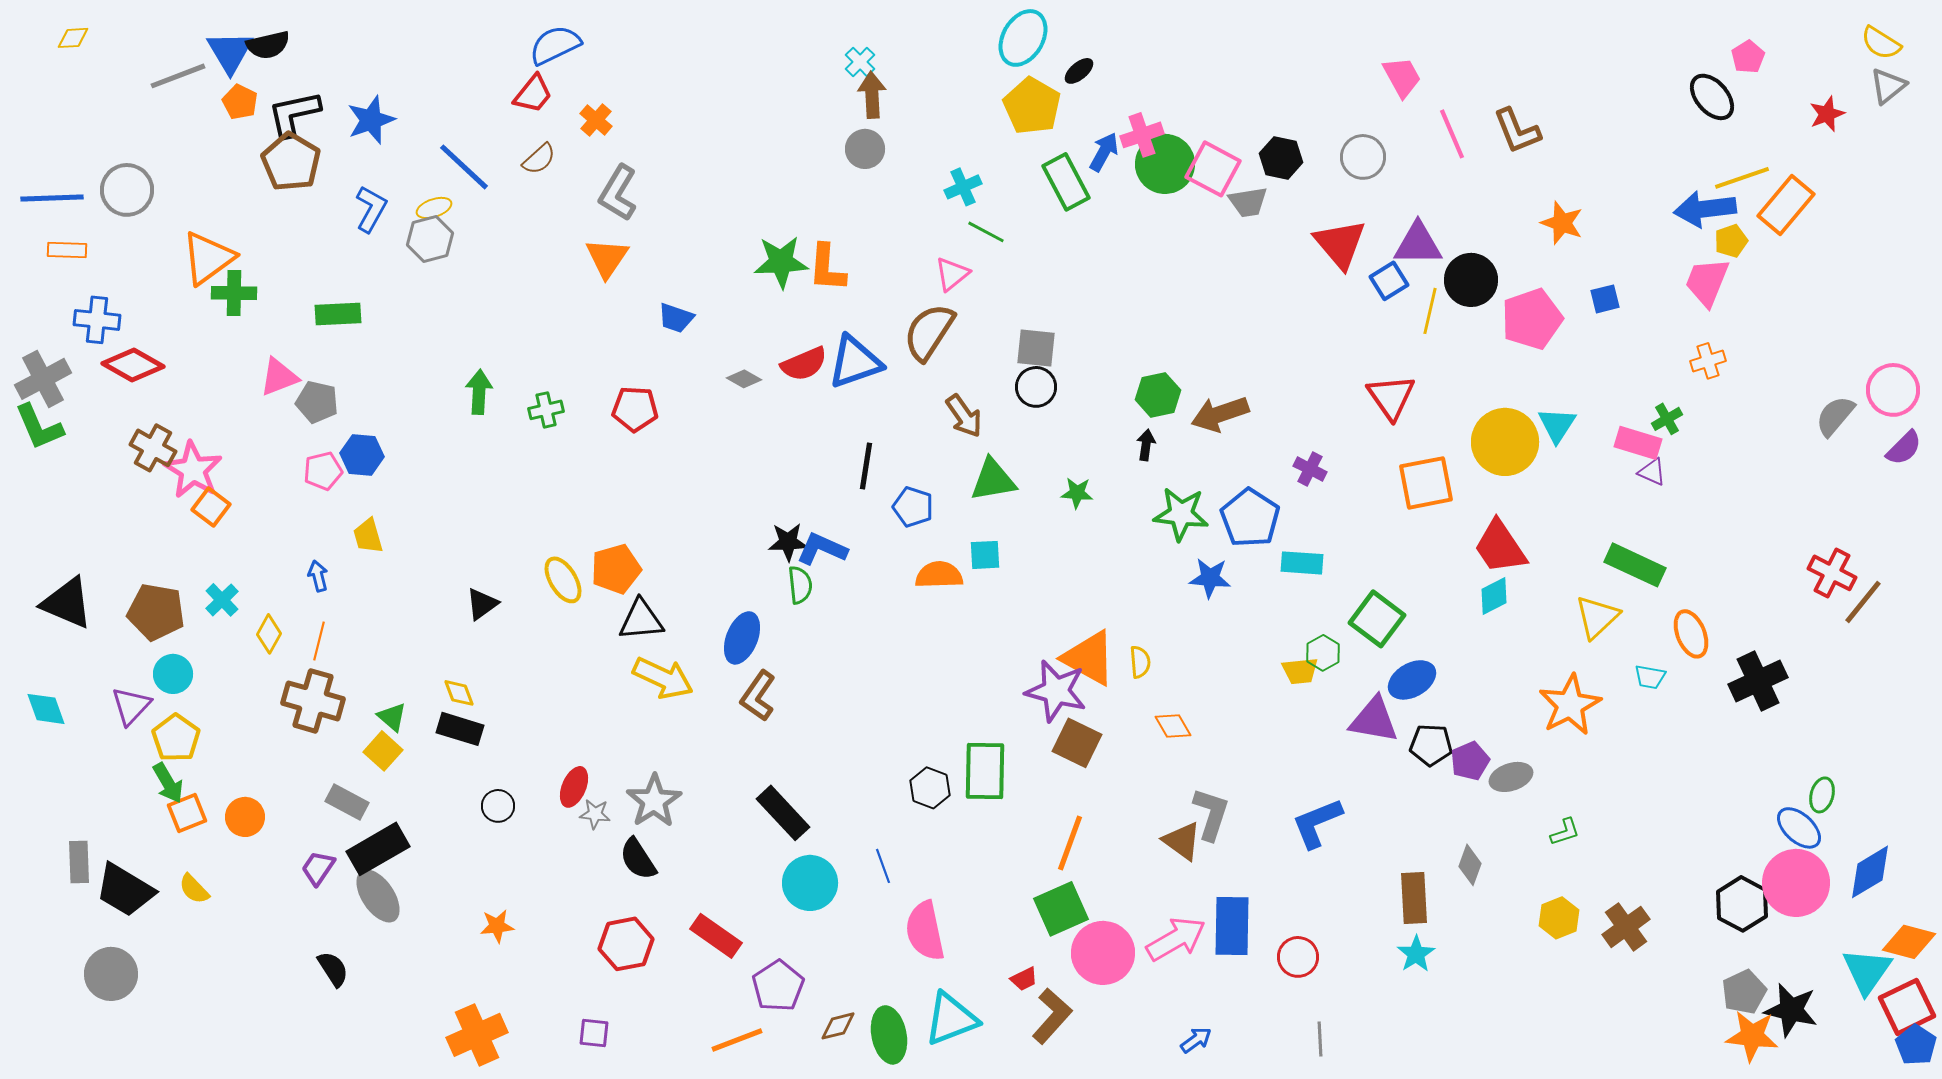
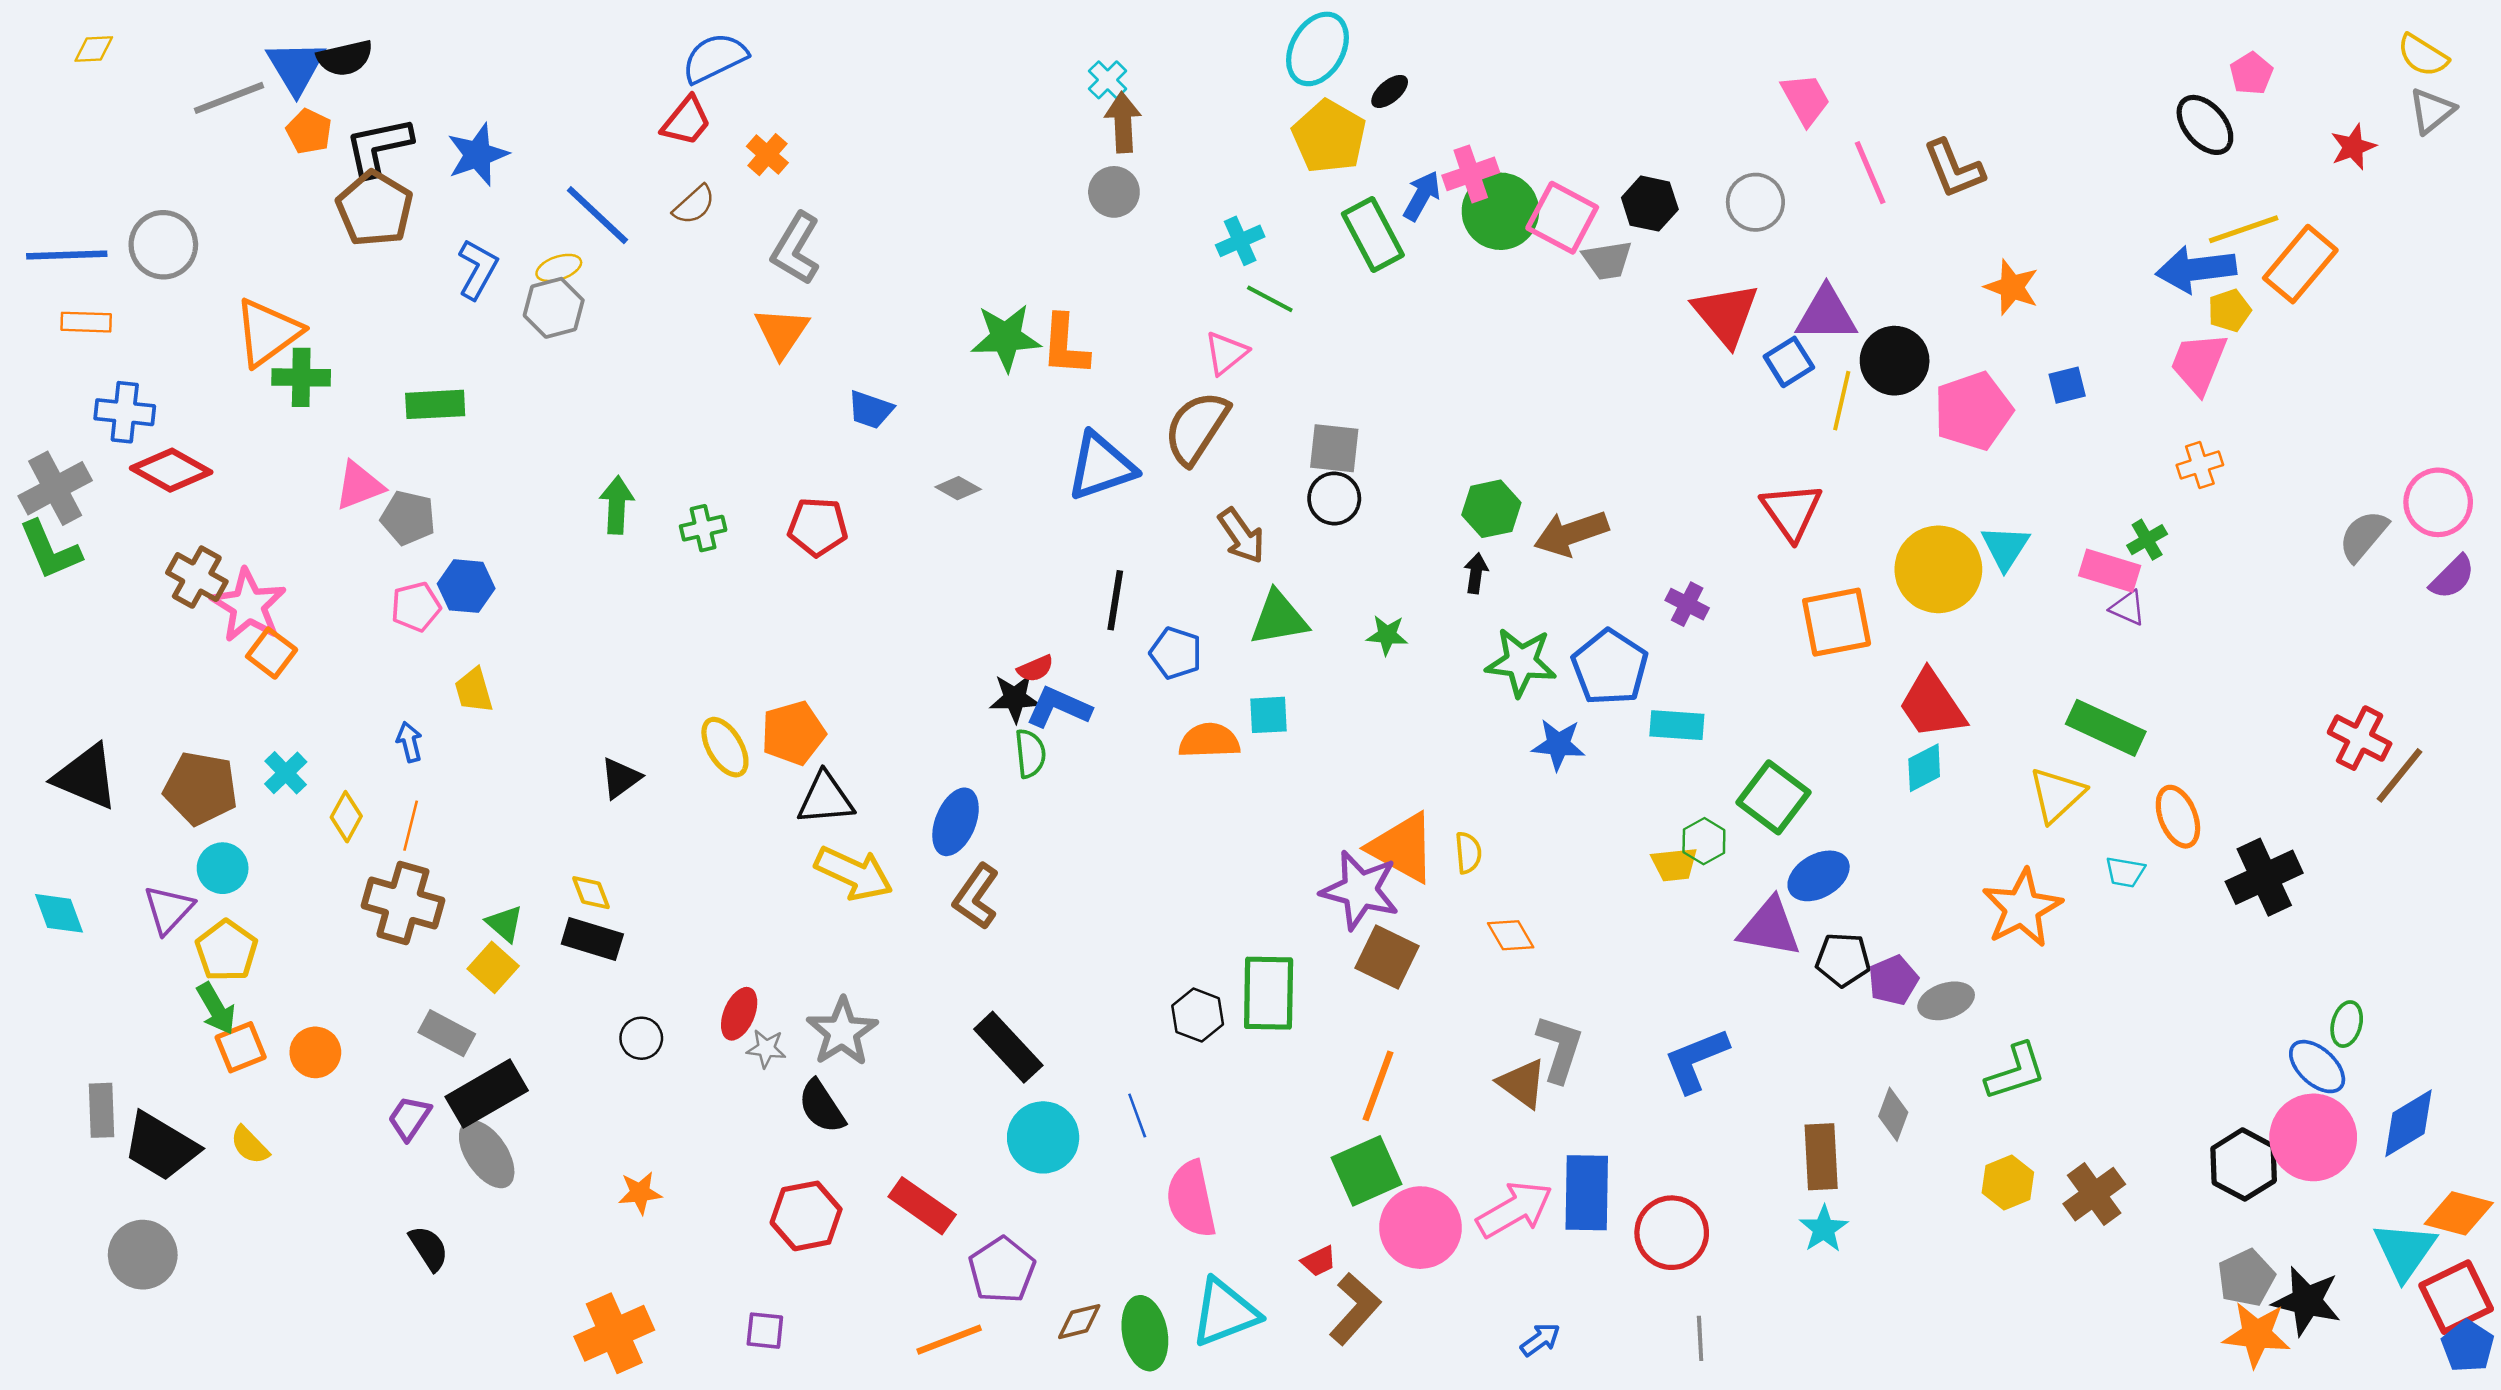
red semicircle: (804, 364) -> (1035, 669), moved, size x0.6
green L-shape: (1565, 832) -> (2016, 1072), size x1.6
red circle: (1298, 957) -> (1672, 1233), size x1.4

